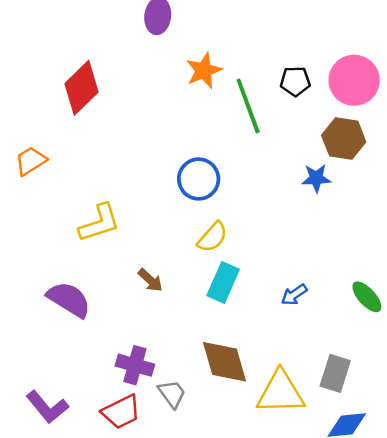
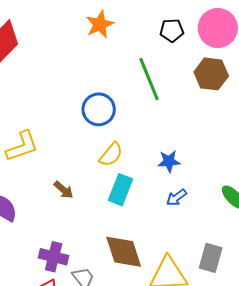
green line: (248, 106) -> (149, 79), moved
blue star: (316, 178) -> (169, 161), moved

